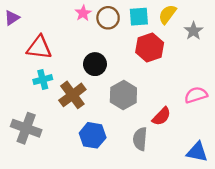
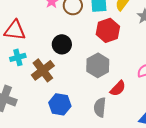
gray hexagon: (123, 95) -> (98, 65), moved

